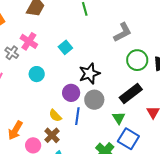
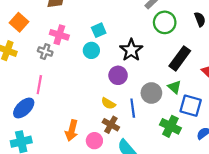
cyan square: (65, 47) -> (99, 30), turned 32
green circle: (137, 60) -> (165, 22), moved
cyan circle: (37, 74) -> (91, 50), moved
gray circle: (94, 100) -> (151, 93), moved
blue line: (77, 116) -> (133, 108), moved

